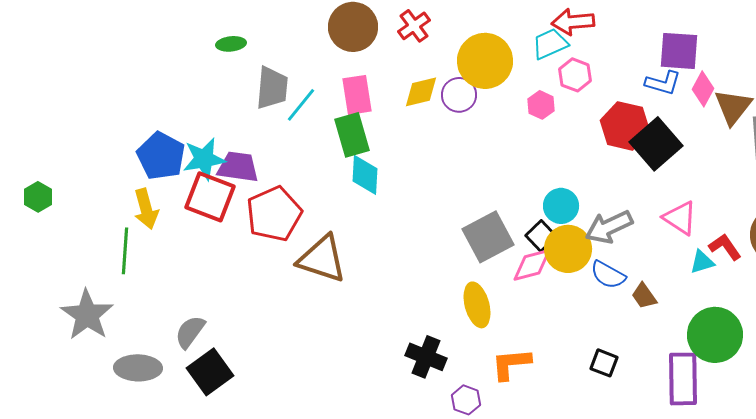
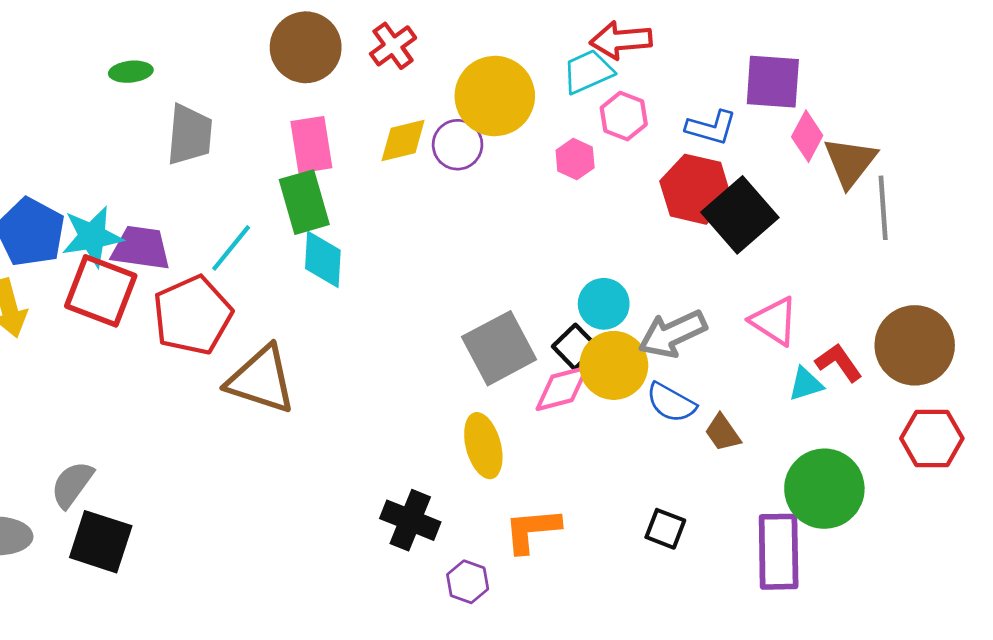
blue L-shape: (663, 83) -> (711, 128), moved
cyan line: (301, 105) -> (231, 248), moved
black square: (210, 372) -> (101, 542), turned -36

